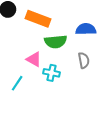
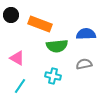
pink triangle: (34, 59) -> (17, 58), moved
gray semicircle: (84, 60) -> (84, 64), turned -91

